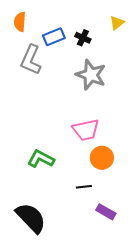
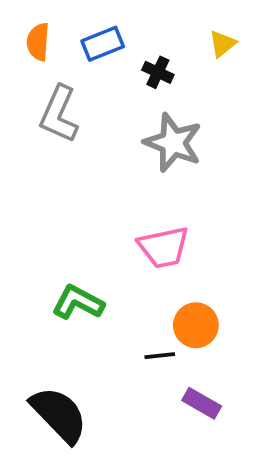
blue rectangle: (54, 37) -> (103, 44), moved
orange circle: (102, 158) -> (196, 325), moved

